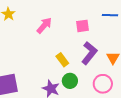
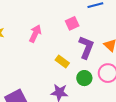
green circle: (70, 81) -> (84, 78), moved

